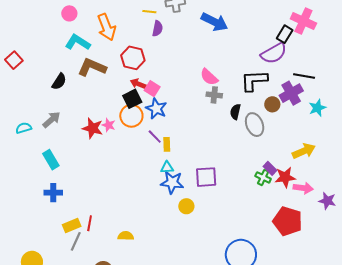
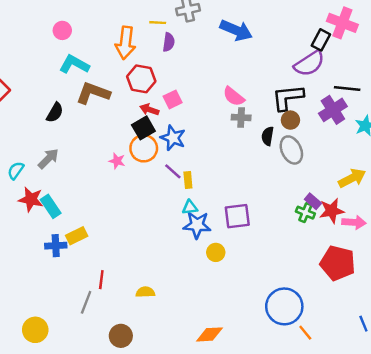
orange arrow: (107, 27) -> (126, 43), moved, turned 32
pink square: (152, 89) -> (173, 99), moved, turned 35
brown circle: (272, 104) -> (290, 120), moved
cyan semicircle: (24, 128) -> (16, 170), turned -35
red star: (93, 128) -> (31, 199), moved
yellow rectangle: (72, 225) -> (77, 236), moved

